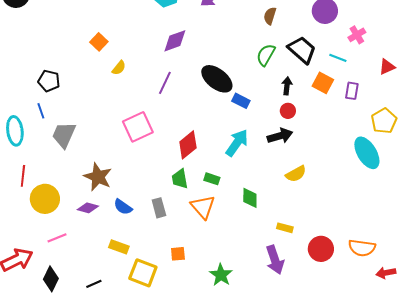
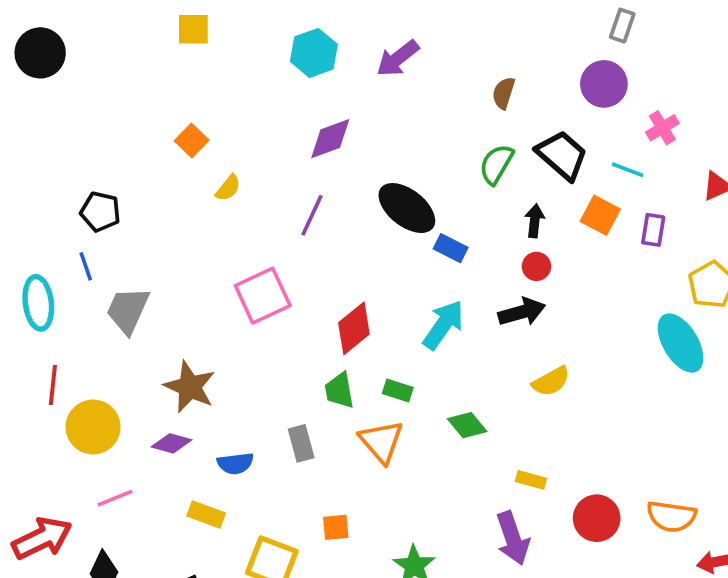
green diamond: (250, 198) -> (467, 425), turned -40
blue semicircle: (123, 207) -> (235, 463), moved, turned -42
yellow rectangle: (119, 247) -> (206, 515), moved

